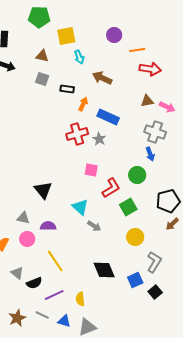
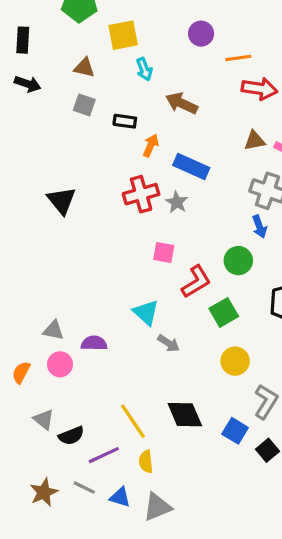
black triangle: (43, 190) -> (62, 201), moved
yellow line: (55, 261) -> (133, 421), moved
blue square: (135, 280) -> (235, 431), turned -35

